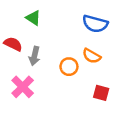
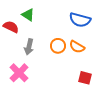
red semicircle: (13, 44) -> (11, 27), moved
orange circle: (69, 67) -> (58, 46), moved

